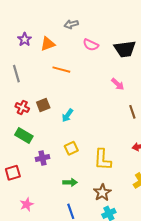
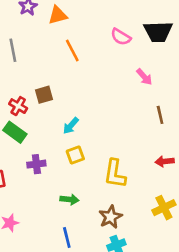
pink semicircle: (91, 45) -> (121, 37), moved
orange line: (61, 70) -> (72, 51), turned 42
red cross: (22, 107) -> (18, 106), moved
cyan arrow: (67, 115) -> (71, 126), moved

